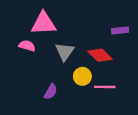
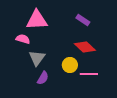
purple rectangle: (120, 30) -> (83, 20), moved, turned 40
gray triangle: (65, 52) -> (37, 58), moved

